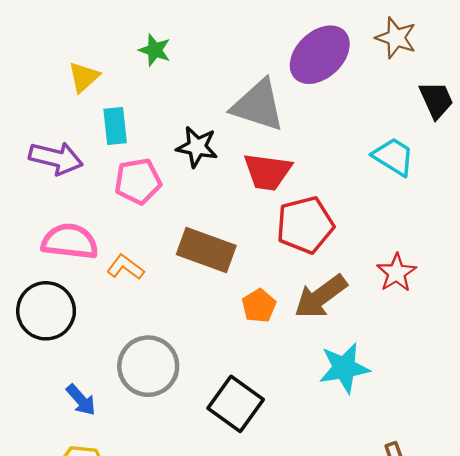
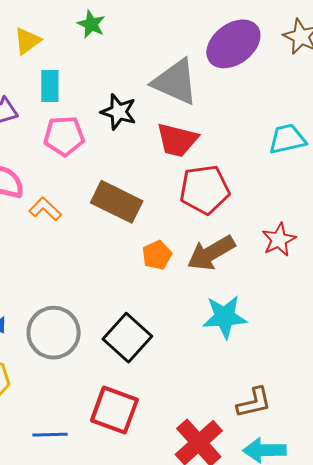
cyan trapezoid: (393, 157) -> (287, 139), turned -51
gray circle: (148, 366) -> (54, 333), moved

